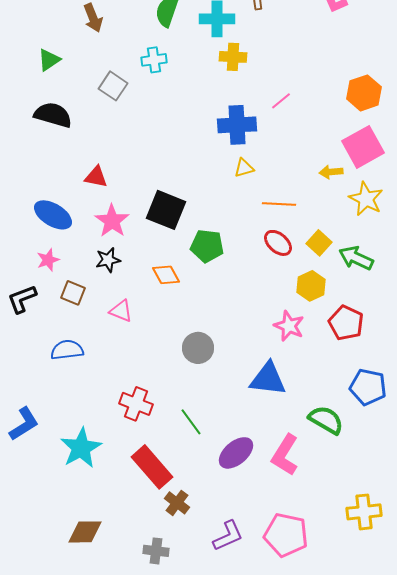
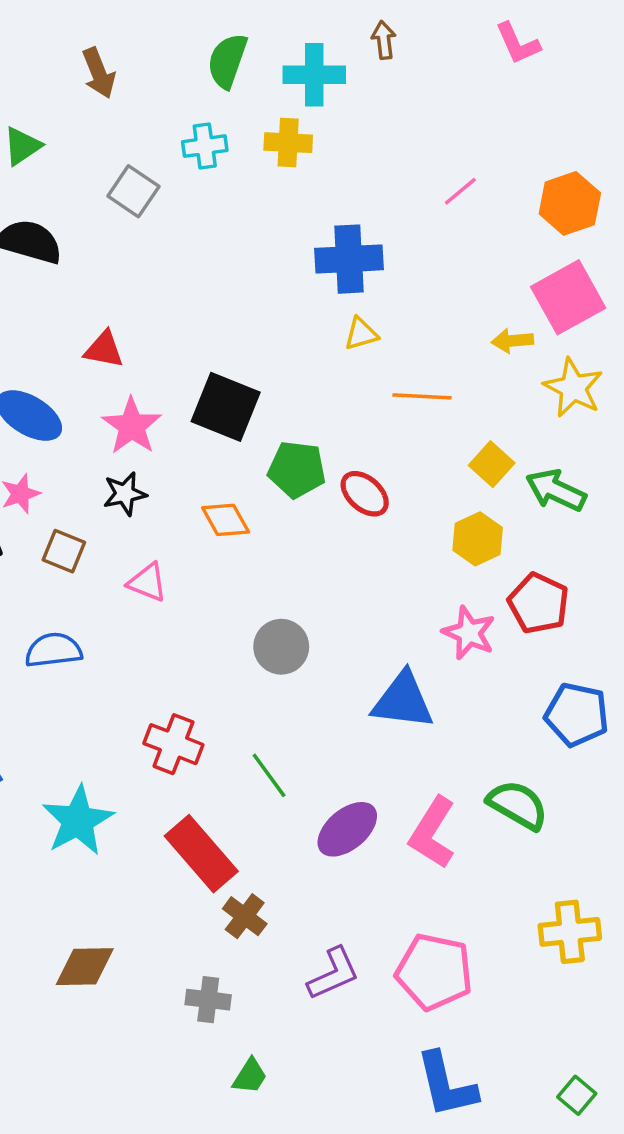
yellow cross: (233, 57) -> (288, 143), moved
pink line: (281, 101) -> (460, 191), moved
red ellipse: (278, 243) -> (365, 494), moved
pink star: (289, 326) -> (469, 633), moved
green semicircle: (326, 420) -> (518, 805), moved

